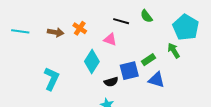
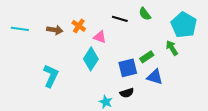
pink triangle: (110, 39) -> (100, 37), moved
black semicircle: (111, 82) -> (127, 93), moved

